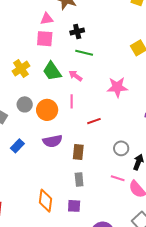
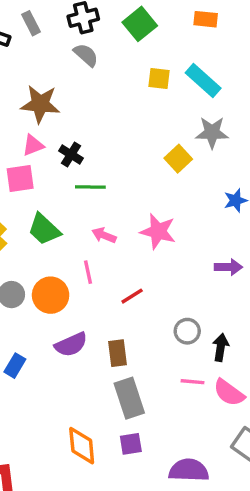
pink triangle: (47, 19) -> (33, 145), moved
black cross: (77, 31) -> (71, 154), turned -32
pink arrow: (76, 76) -> (104, 235), moved
pink star: (117, 87) -> (158, 231), turned 30
gray rectangle: (79, 179) -> (129, 398), size x1.6

